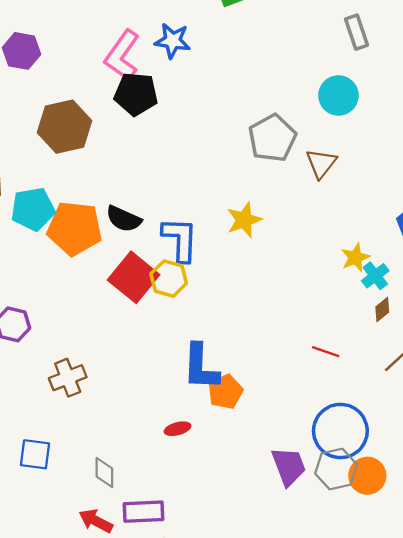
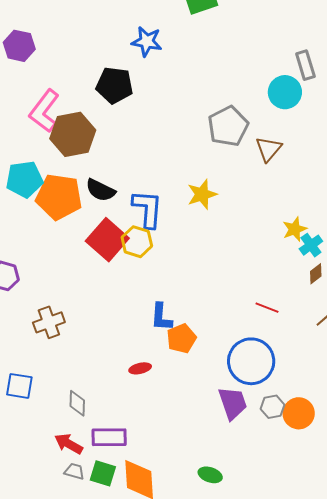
gray rectangle: (357, 32) -> (305, 65), moved
pink L-shape: (122, 55) -> (44, 111), moved
brown hexagon: (64, 127) -> (73, 134), moved
blue L-shape: (201, 367) -> (161, 317), size x0.7
blue circle: (340, 431) -> (251, 361), moved
gray hexagon: (336, 469) -> (273, 407), size x0.7

